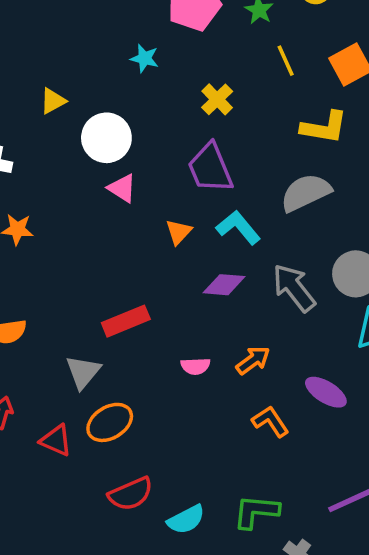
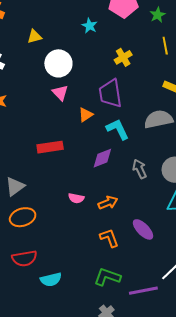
orange triangle: (179, 232) -> (86, 115), moved
purple diamond: (224, 285) -> (102, 158), turned -40
gray arrow: (294, 288) -> (140, 169), size x0.7
red rectangle: (126, 321) -> (50, 147), moved
green L-shape: (256, 512) -> (107, 277), moved

